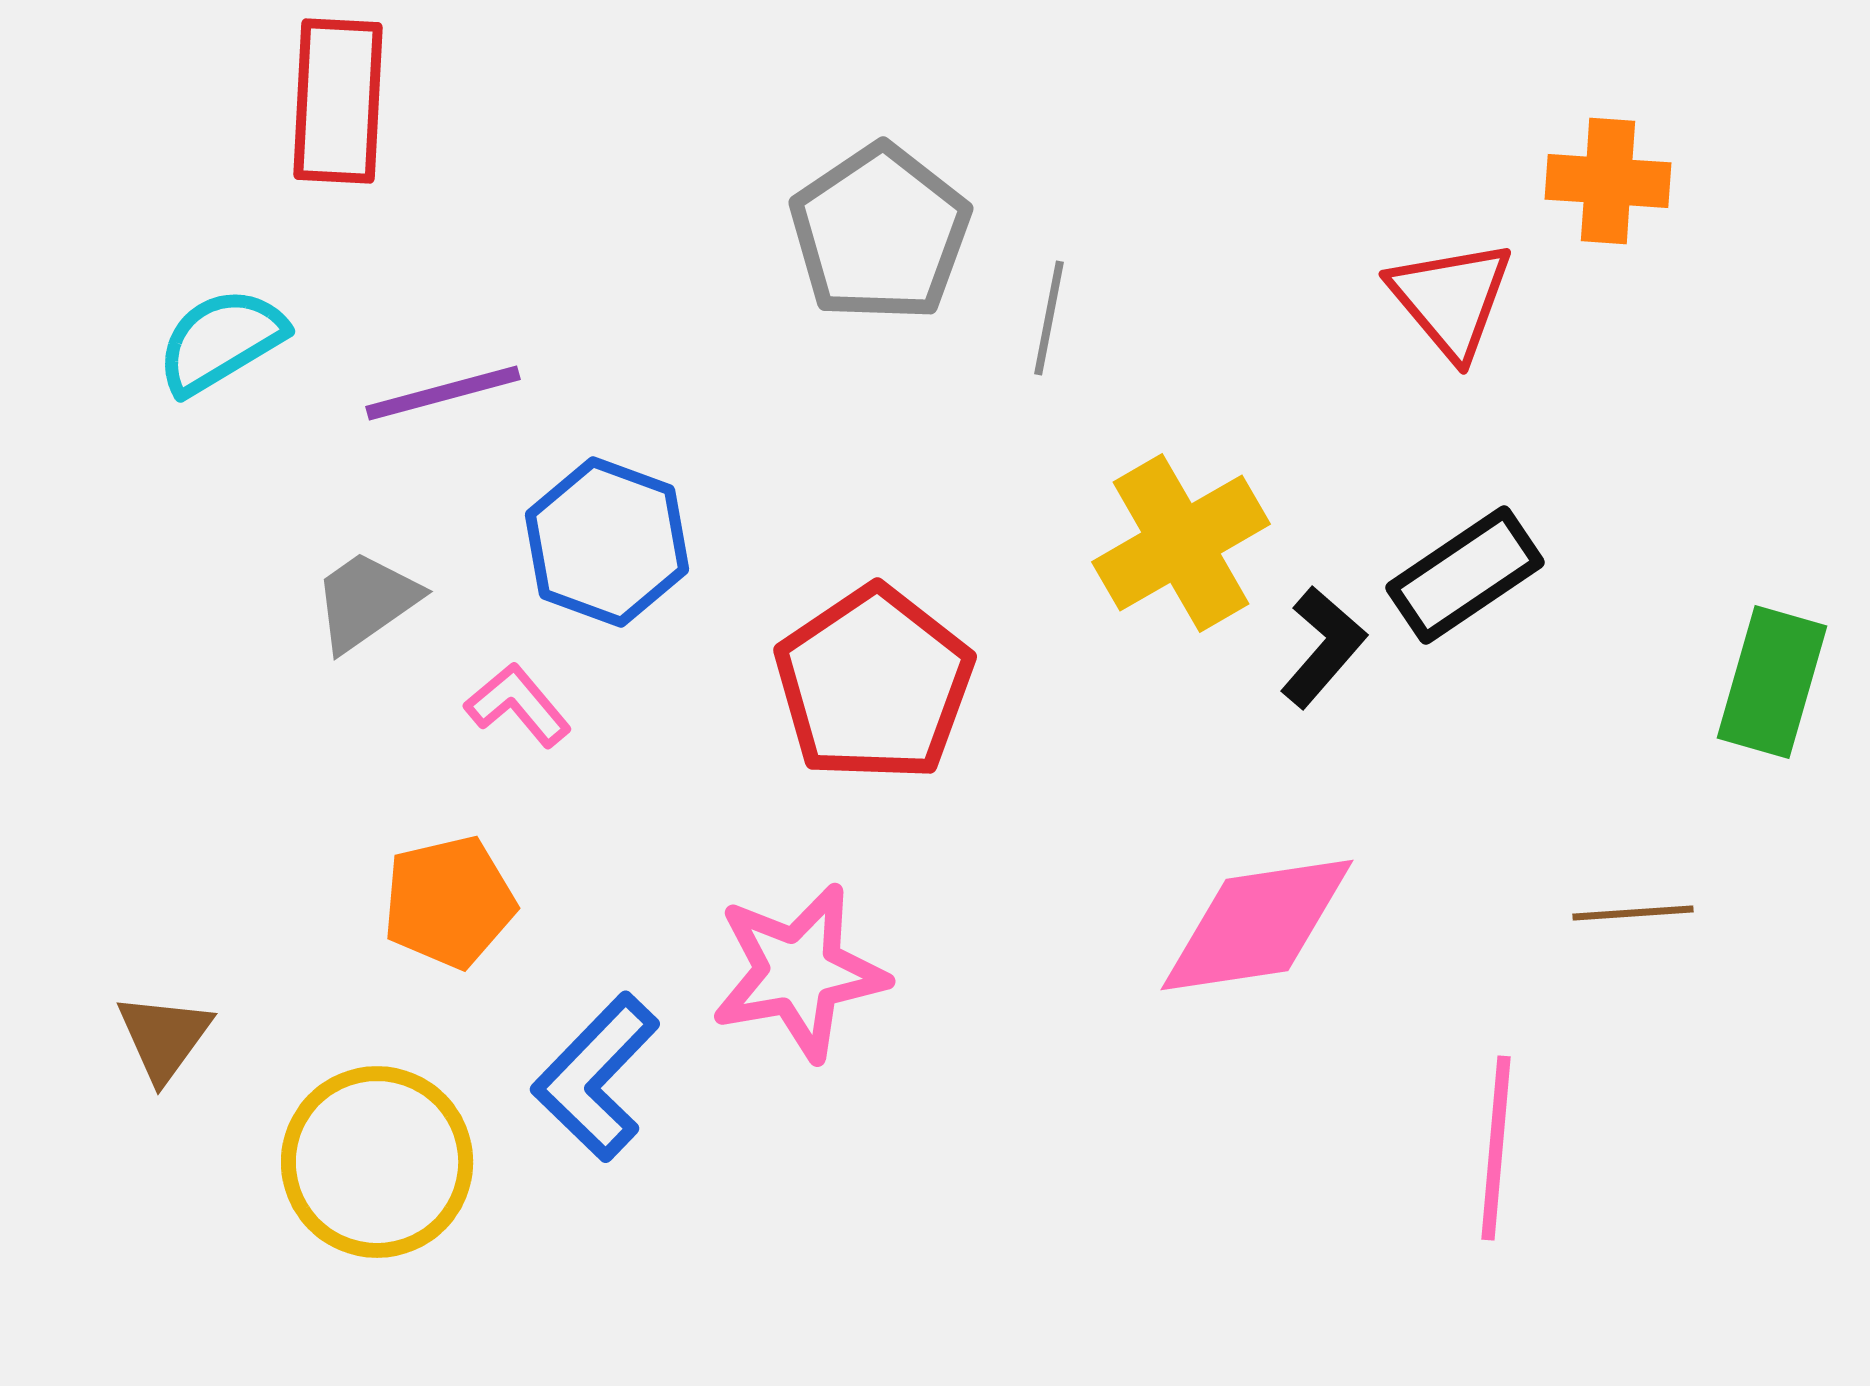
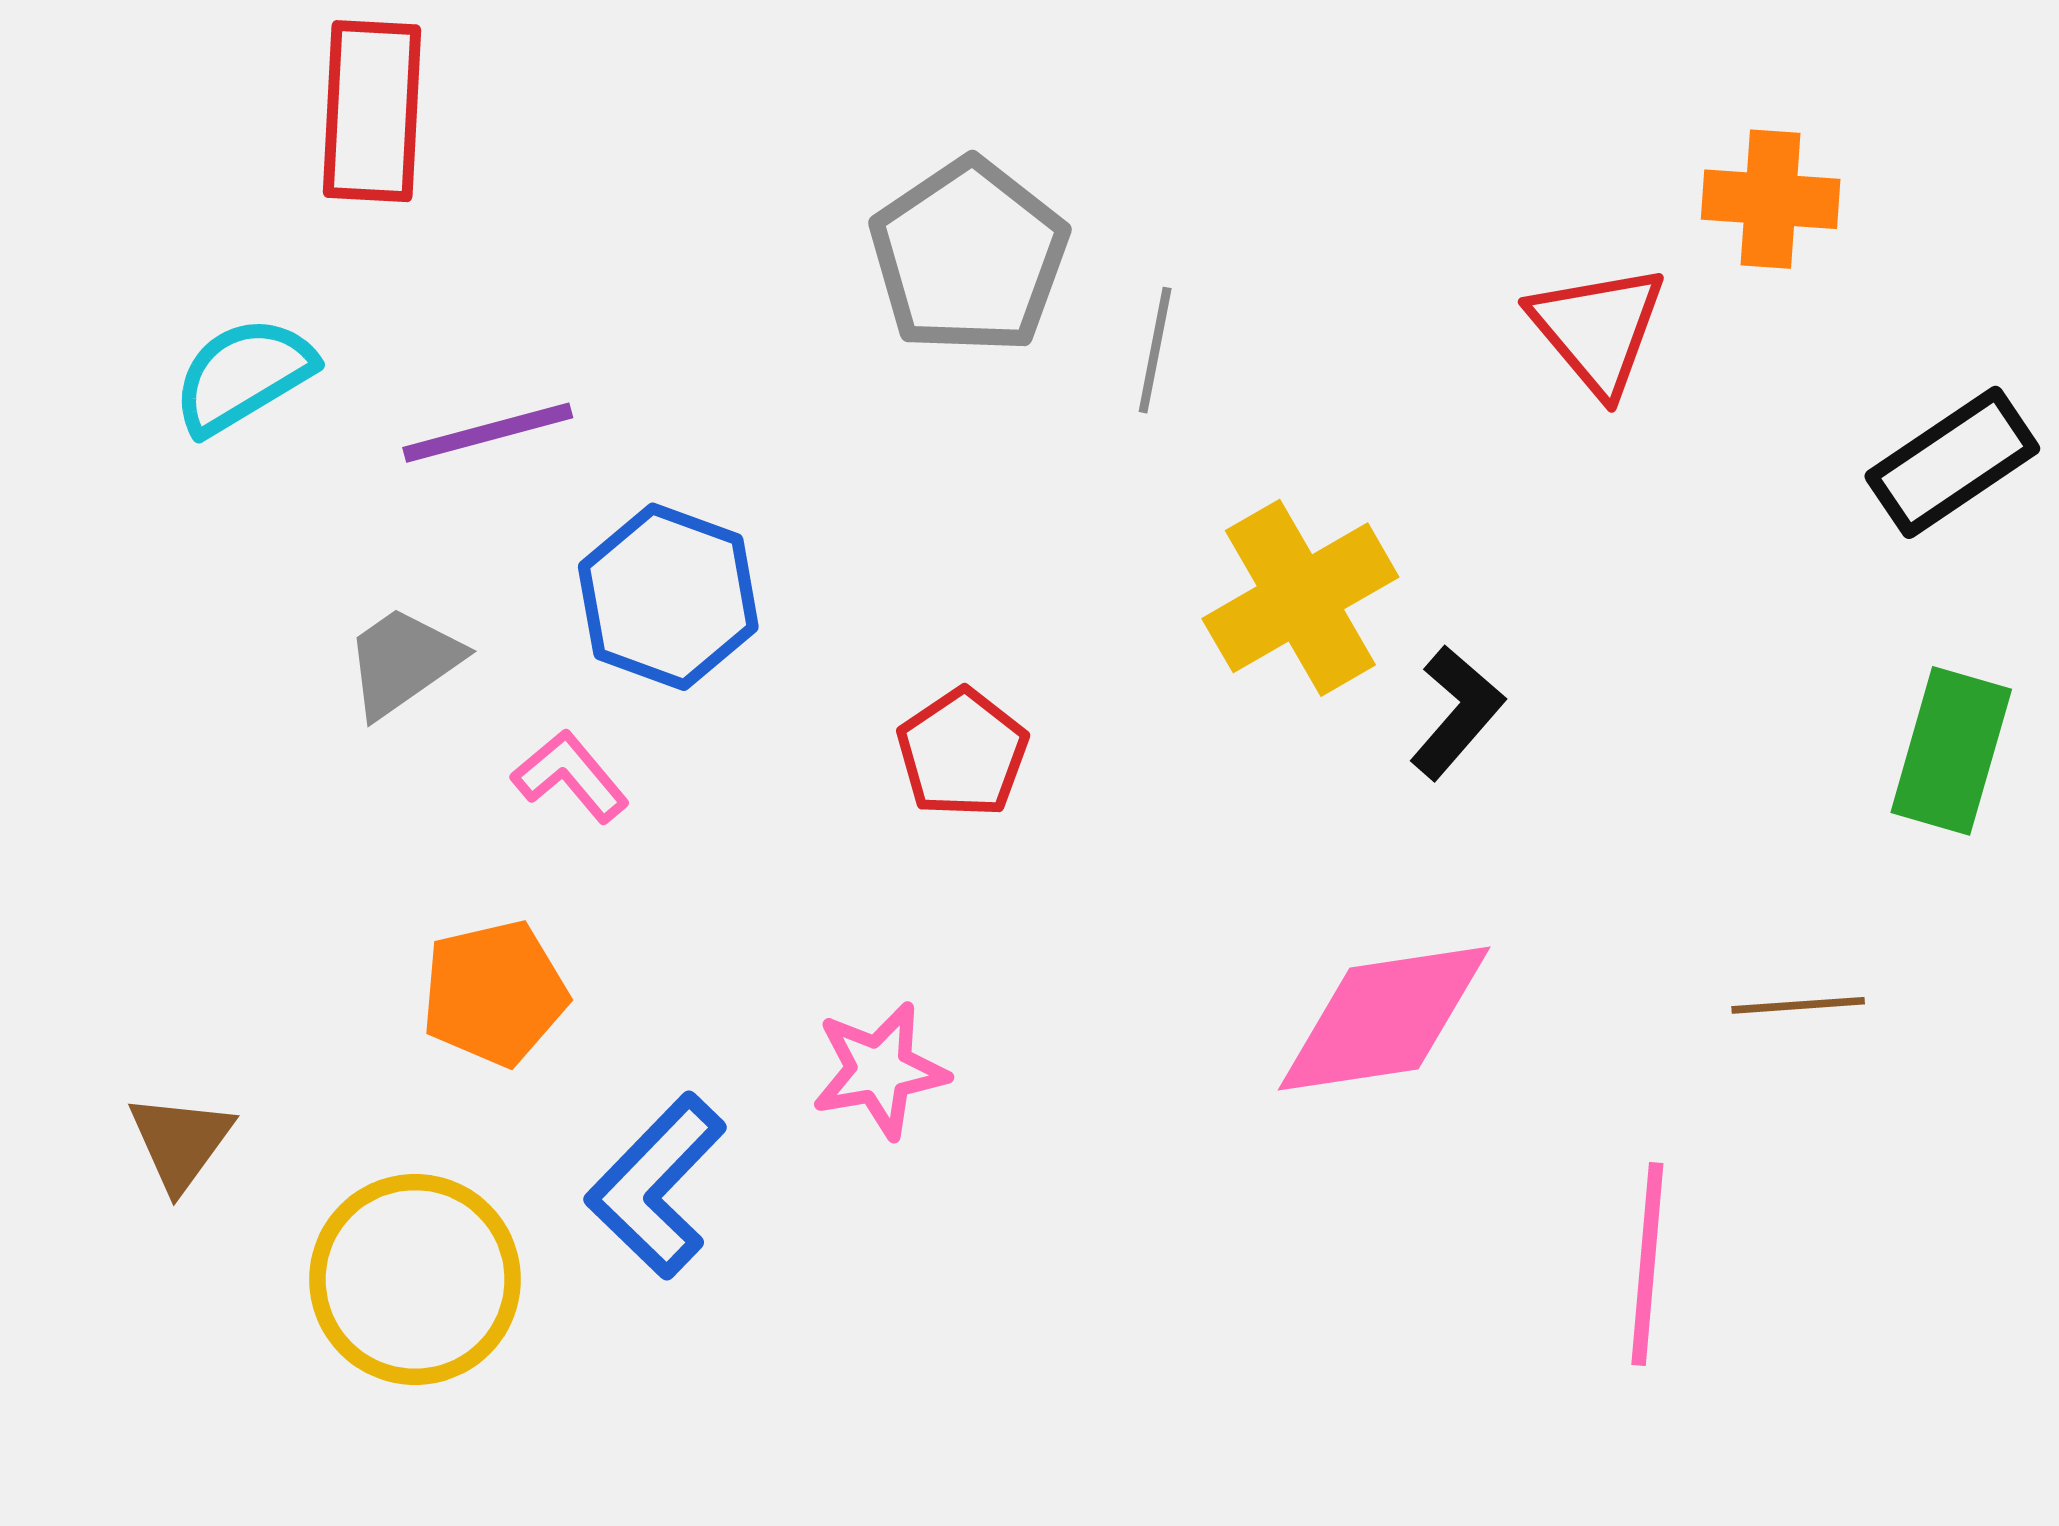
black rectangle: (1465, 575) -> (1952, 462), moved
red pentagon: (874, 684) -> (962, 753), size x0.6
pink star: (799, 972) -> (880, 1070), size x0.7

